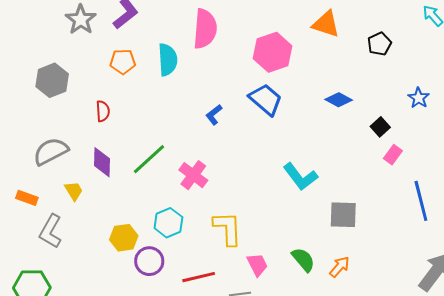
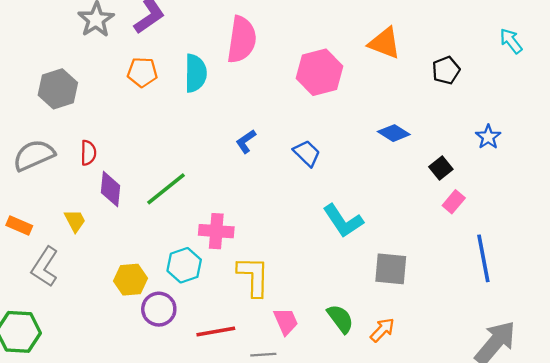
blue trapezoid: (266, 99) -> (307, 153), moved, size x0.7
red semicircle: (103, 111) -> (88, 153), moved
gray semicircle: (51, 151) -> (34, 155), moved
pink cross: (193, 175) -> (216, 231), moved, turned -36

